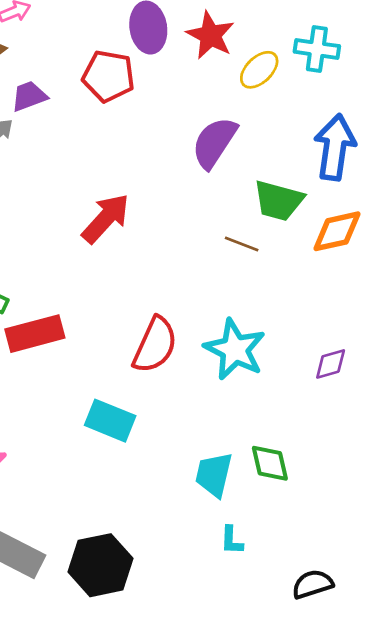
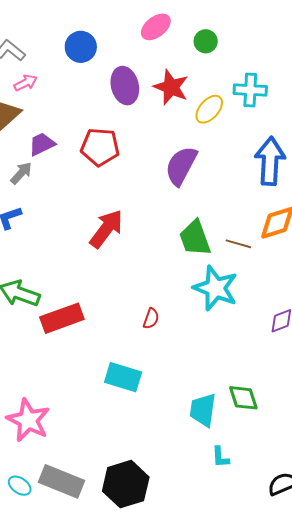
red pentagon: (108, 76) -> (100, 147), moved
green trapezoid: (279, 201) -> (195, 238), moved, turned 60
brown line: (242, 244) -> (238, 244), moved
red semicircle: (155, 345) -> (151, 319), size x0.5
cyan star: (235, 349) -> (216, 288), moved

